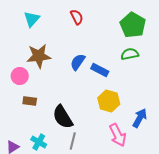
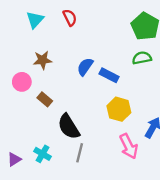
red semicircle: (77, 17) -> (70, 18), moved
brown star: (39, 56) -> (43, 60), size x0.7
brown rectangle: (30, 101) -> (45, 99), moved, turned 32

